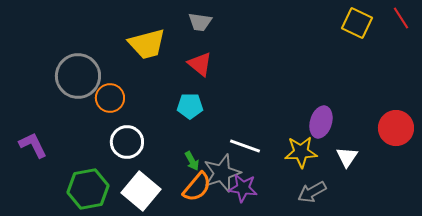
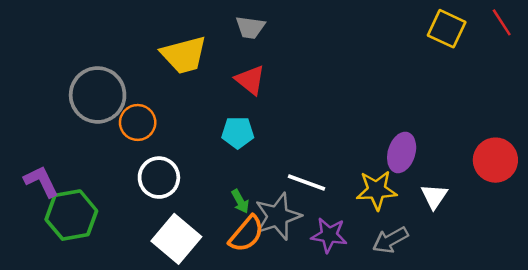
purple star: (243, 188) -> (329, 235), moved
green hexagon: (88, 189) -> (71, 215), moved

